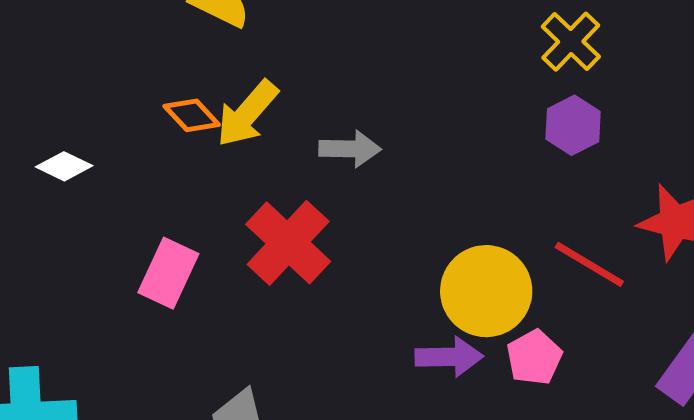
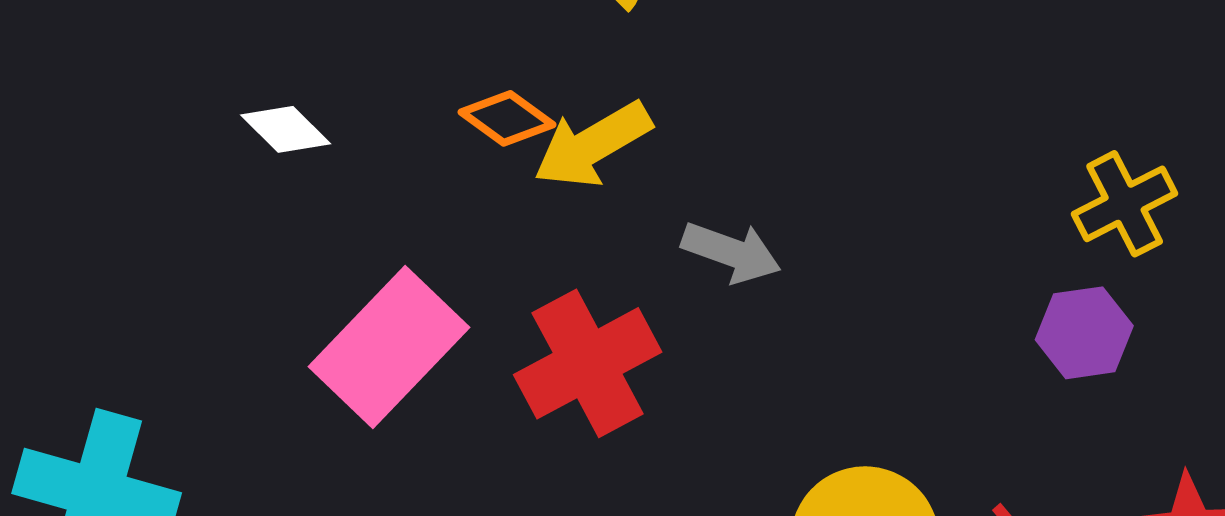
orange diamond: (192, 115) -> (507, 118), turned -30
pink rectangle: (168, 273) -> (389, 347), size x1.4

